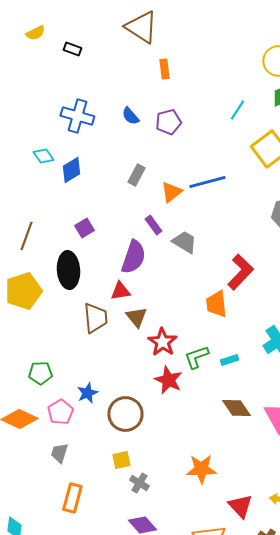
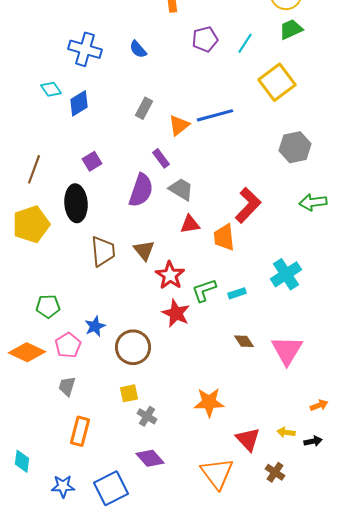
purple pentagon: (168, 122) -> (205, 39), moved
gray trapezoid: (184, 242) -> (181, 189), moved
red triangle: (120, 291) -> (190, 224), moved
brown diamond: (236, 408) -> (244, 341), size x0.7

